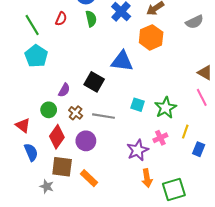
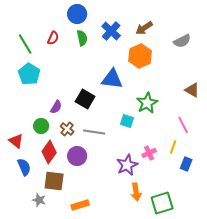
pink line: (202, 97) -> (183, 125), moved
green star: (166, 108) -> (147, 103), moved
orange rectangle: (89, 178) -> (80, 205), moved, turned -60

